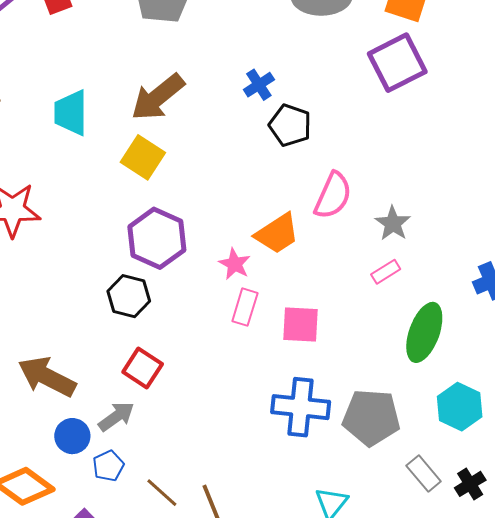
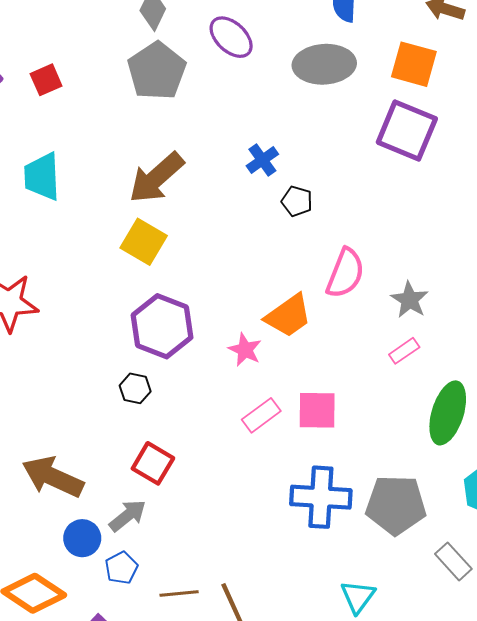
purple square: (397, 63) -> (407, 130), turned -38
cyan trapezoid: (71, 113) -> (42, 177), moved
black pentagon: (290, 125) -> (297, 201), size x0.7
black hexagon: (129, 296) -> (135, 388), size x0.7
pink rectangle: (245, 307) -> (261, 415), moved, turned 39
brown line: (162, 493) -> (179, 593), turned -45

